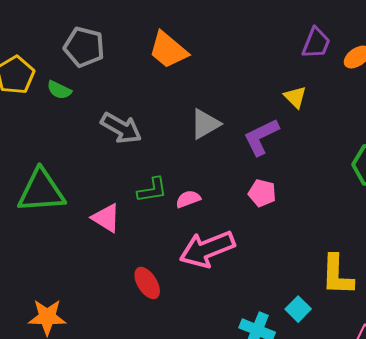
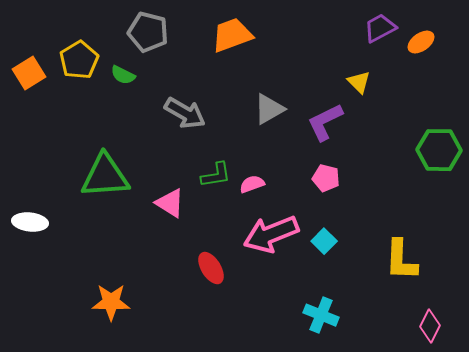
purple trapezoid: (316, 43) -> (380, 28), turned -140
orange trapezoid: (168, 50) -> (232, 35), turned 120
cyan square: (298, 309) -> (324, 241), moved

